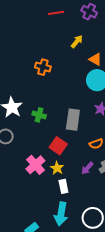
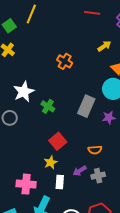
gray rectangle: (73, 120) -> (86, 106), moved
pink cross: (35, 165) -> (26, 184), moved, turned 30
white rectangle: (63, 186) -> (60, 182), moved

